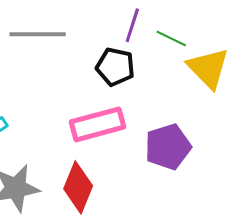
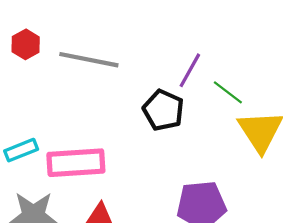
pink rectangle: (97, 124) -> (76, 163), moved

